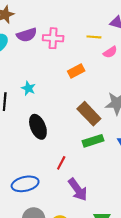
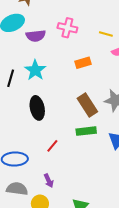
purple semicircle: (27, 35) -> (36, 36), moved
cyan star: (28, 88) -> (35, 70), size x1.5
purple arrow: (78, 190) -> (49, 181), moved, size x0.6

